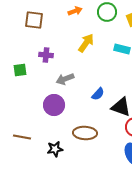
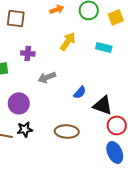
purple circle: (54, 105) -> (19, 103), moved
black star: (55, 149) -> (25, 129), moved

